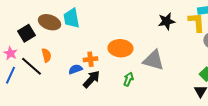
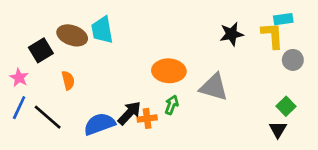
orange cross: (90, 59) -> (147, 118), moved
black line: (31, 66) -> (48, 117), moved
blue semicircle: (75, 69) -> (99, 124), moved, size x1.6
green arrow: (128, 79) -> (172, 105), moved

